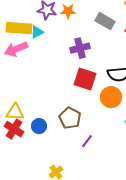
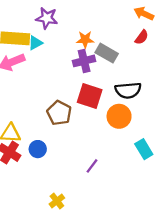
orange star: (68, 11) -> (85, 40), moved
gray rectangle: (105, 21) -> (107, 53), moved
brown pentagon: (70, 118) -> (59, 113), moved

